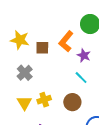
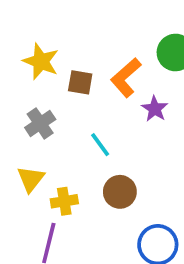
cyan line: (81, 78) -> (100, 145), moved
yellow cross: (44, 100) -> (64, 201), moved

